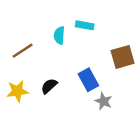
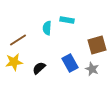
yellow star: (17, 91) -> (14, 62), moved
gray star: (104, 101) -> (92, 69), moved

